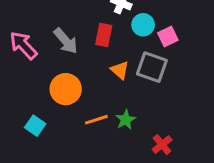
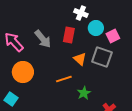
orange circle: (66, 89) -> (23, 72), moved
orange line: (96, 120) -> (64, 79), moved
cyan square: (35, 126) -> (11, 99), moved

